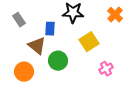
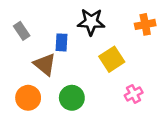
orange cross: (115, 15) -> (145, 24), turned 35
green circle: (58, 61) -> (72, 98), moved

